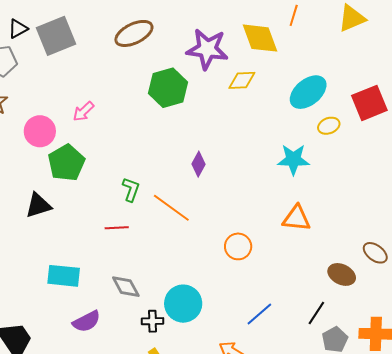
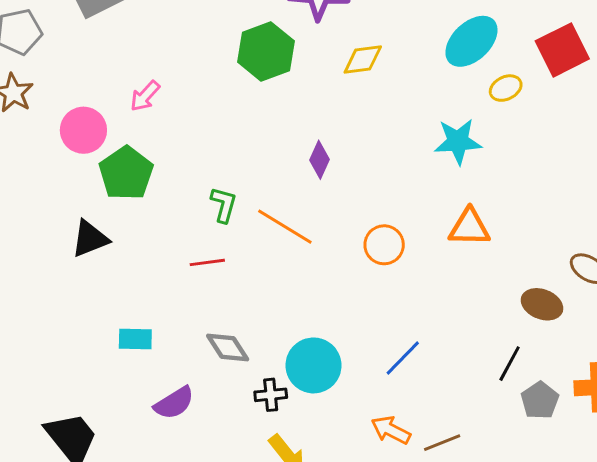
yellow diamond: (242, 80) -> (363, 60), moved
orange circle: (238, 246) -> (384, 245), moved
cyan rectangle: (64, 276) -> (135, 339), size x0.7
blue line: (259, 314) -> (403, 358), moved

